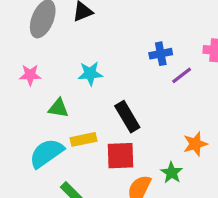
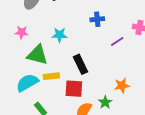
blue cross: (161, 54) -> (97, 19), moved
green triangle: (58, 108) -> (37, 55), size x1.6

